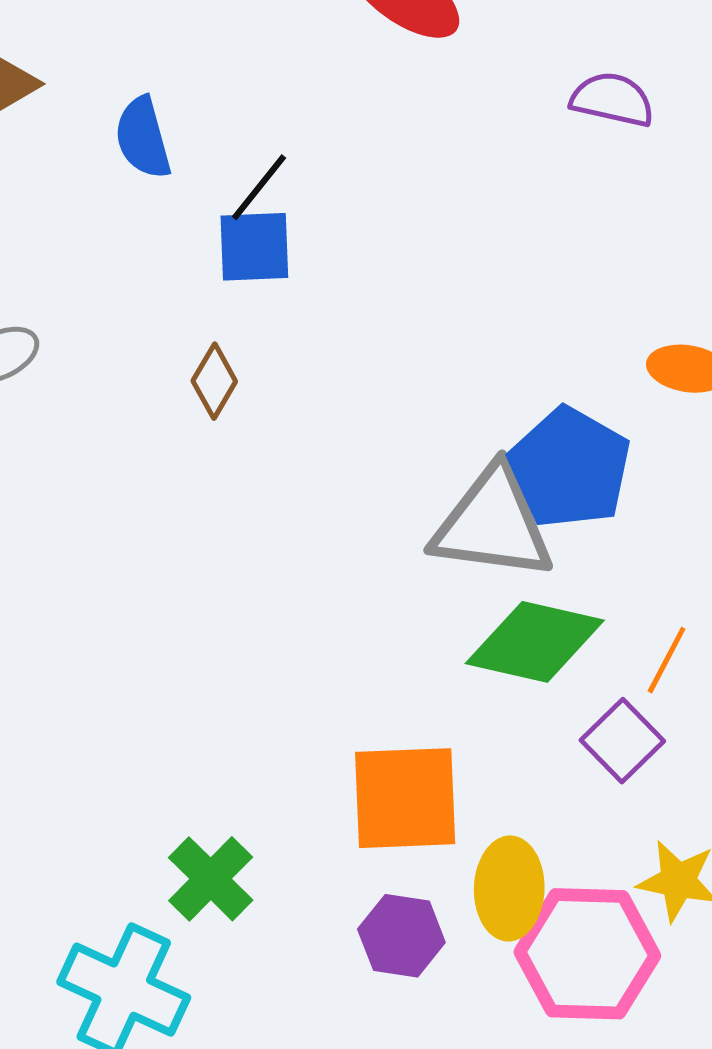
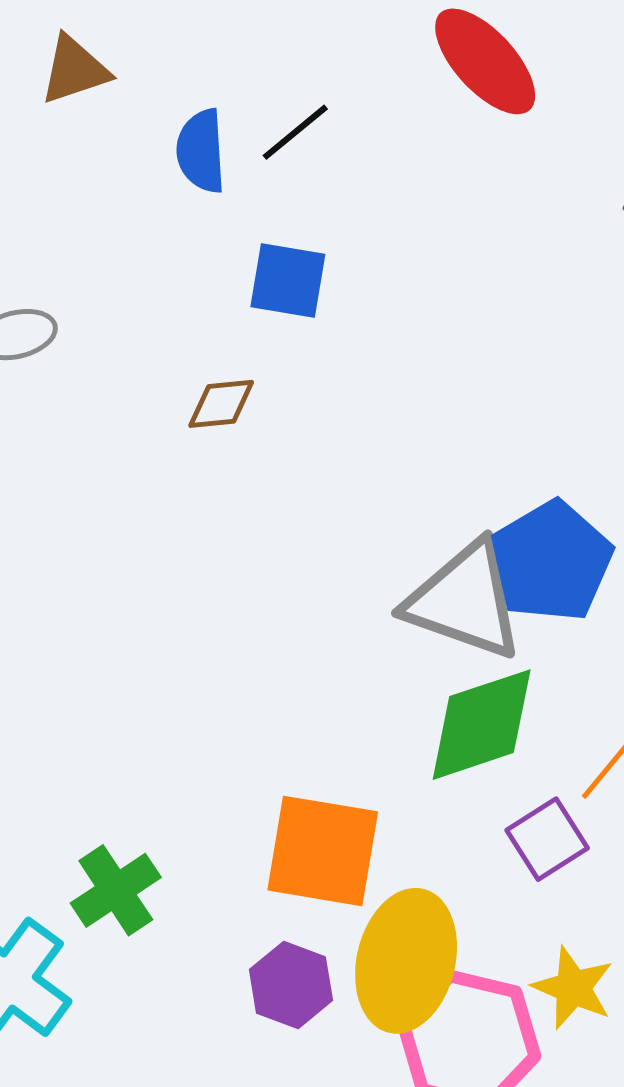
black line: (259, 187) -> (295, 132), moved
brown diamond: (214, 381) -> (221, 404), turned 42
green diamond: (535, 642) -> (482, 725), turned -43
yellow ellipse: (509, 888) -> (406, 961), size x1.4

